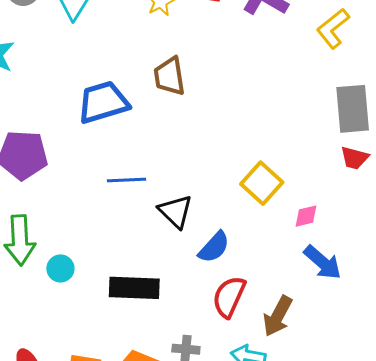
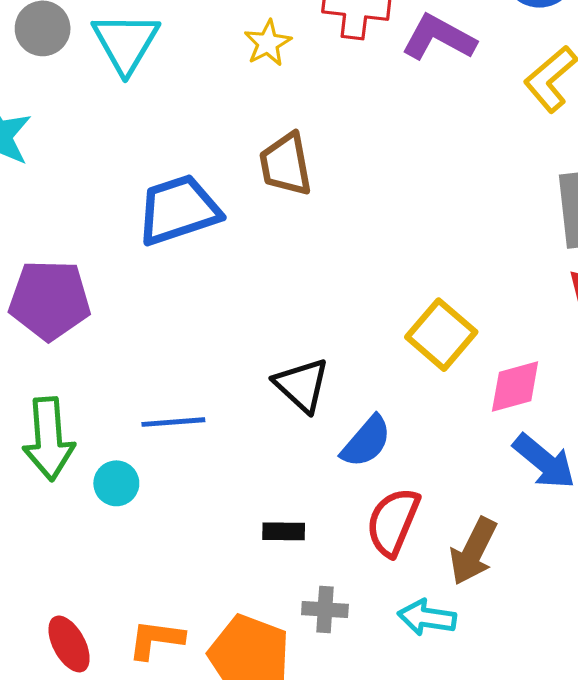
blue line: (126, 180) -> (173, 422), moved
pink diamond: (306, 216) -> (515, 386), size x1.4
black rectangle: (134, 288) -> (284, 531), moved, size x0.5

